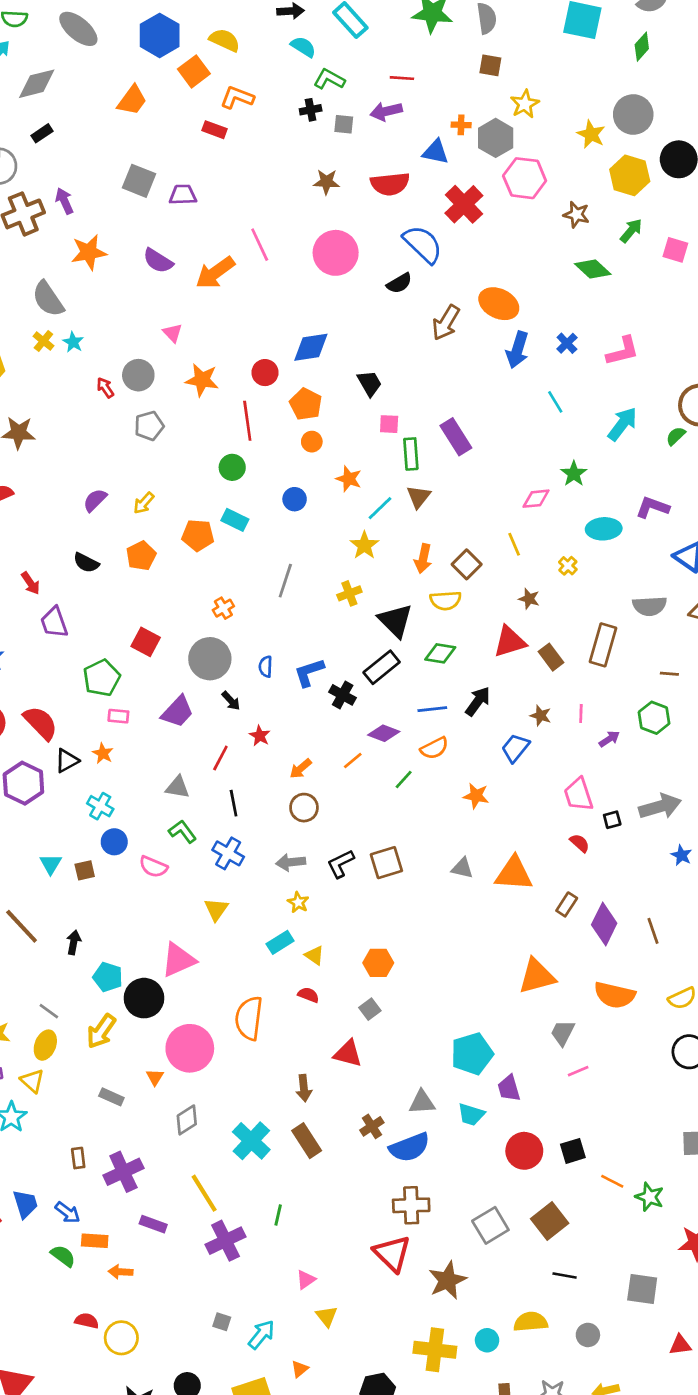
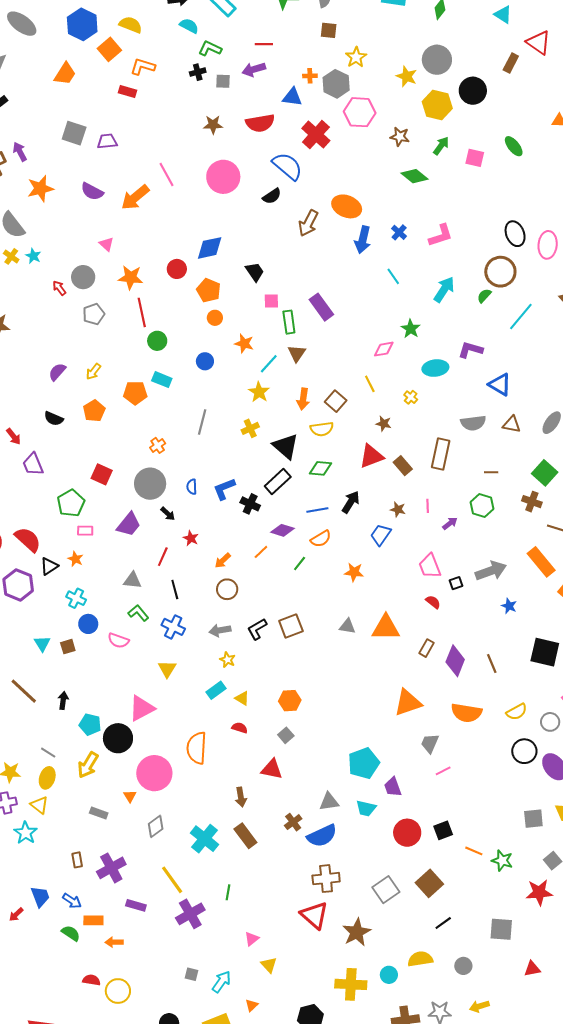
red line: (247, 421) -> (142, 312), moved
black line: (565, 1275) -> (443, 923), turned -42

